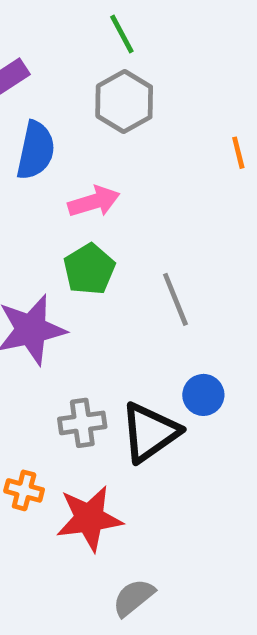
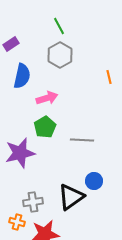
gray line: (175, 299) -> (82, 140), turned -65
gray cross: (82, 423) -> (33, 202), moved

